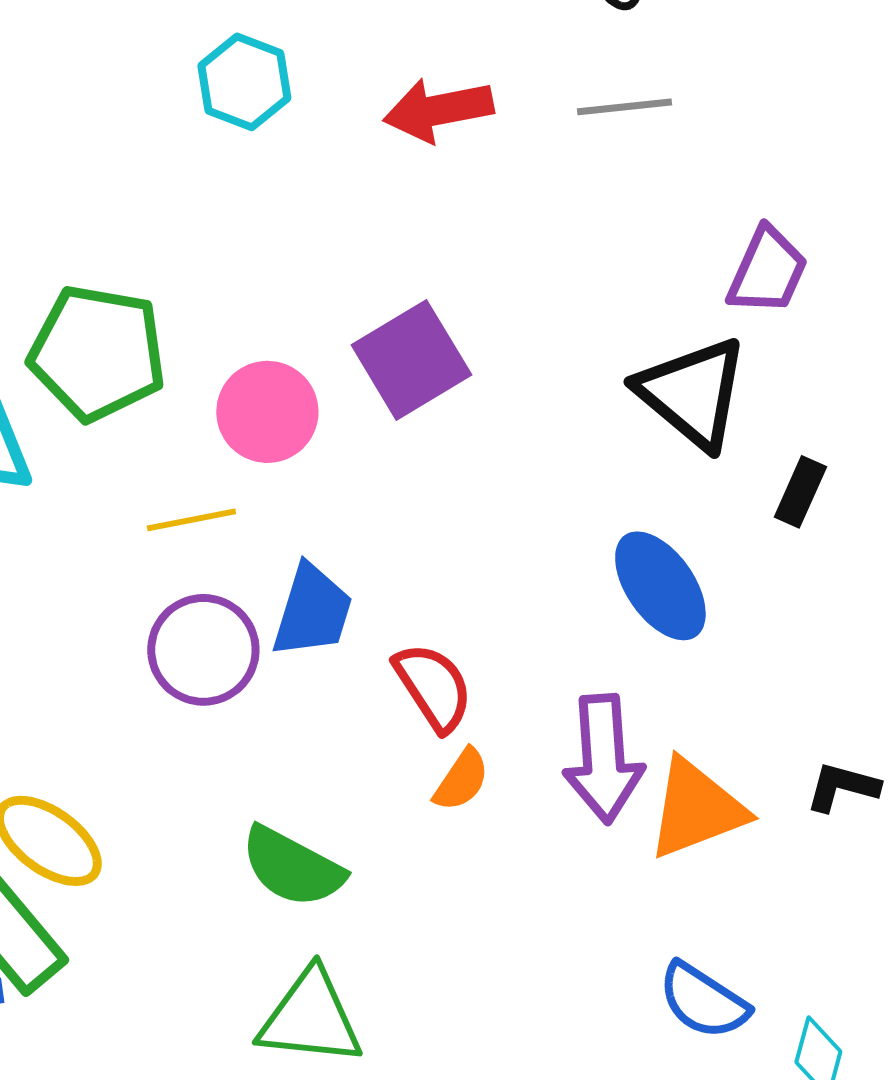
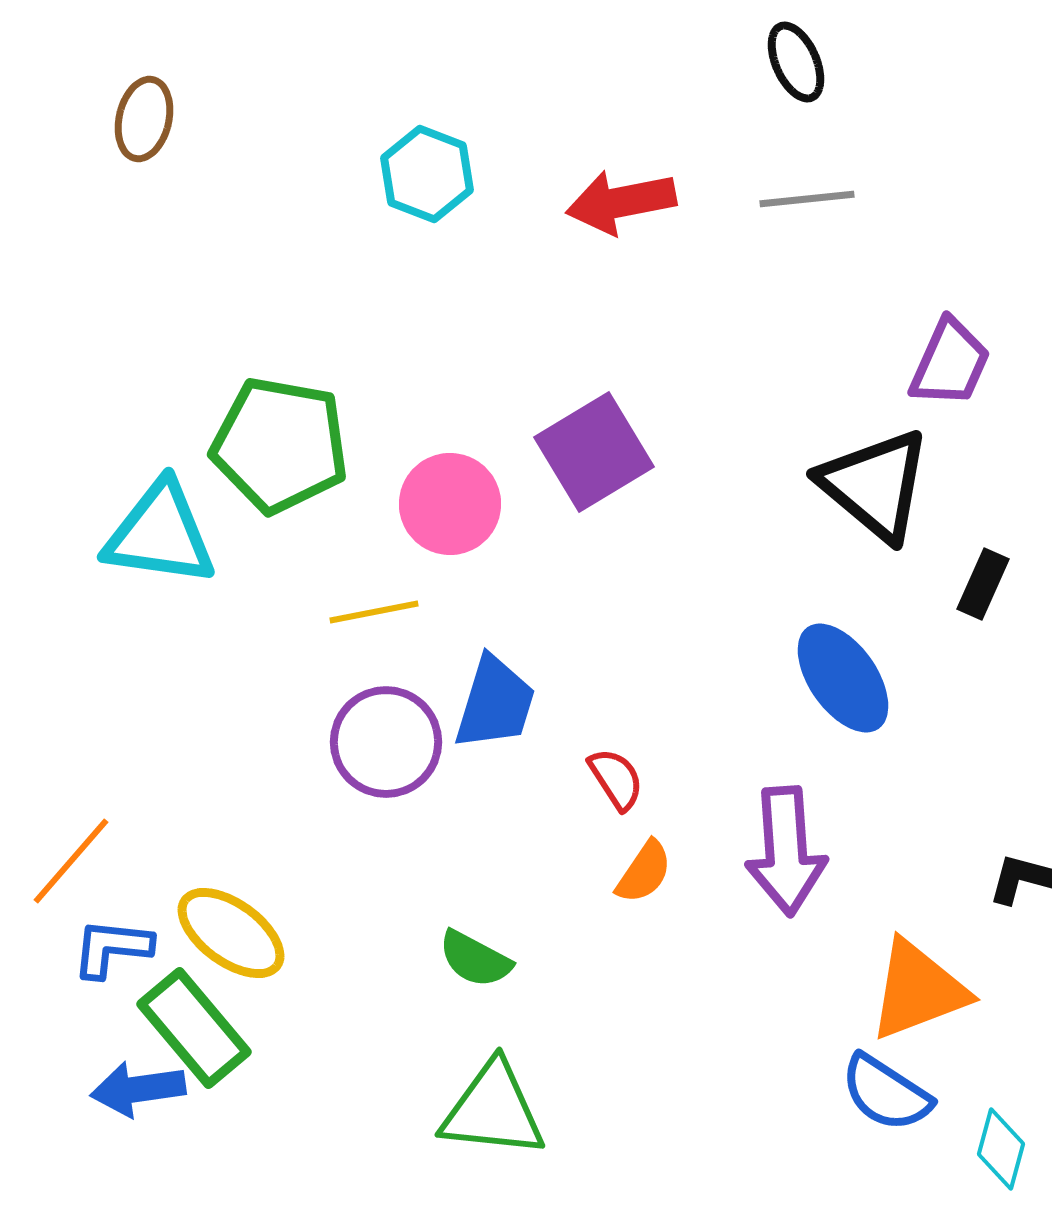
red semicircle: (433, 687) -> (616, 779), size x0.7
orange triangle: (696, 809) -> (918, 990), moved
green semicircle: (292, 867) -> (475, 959), size x0.7

